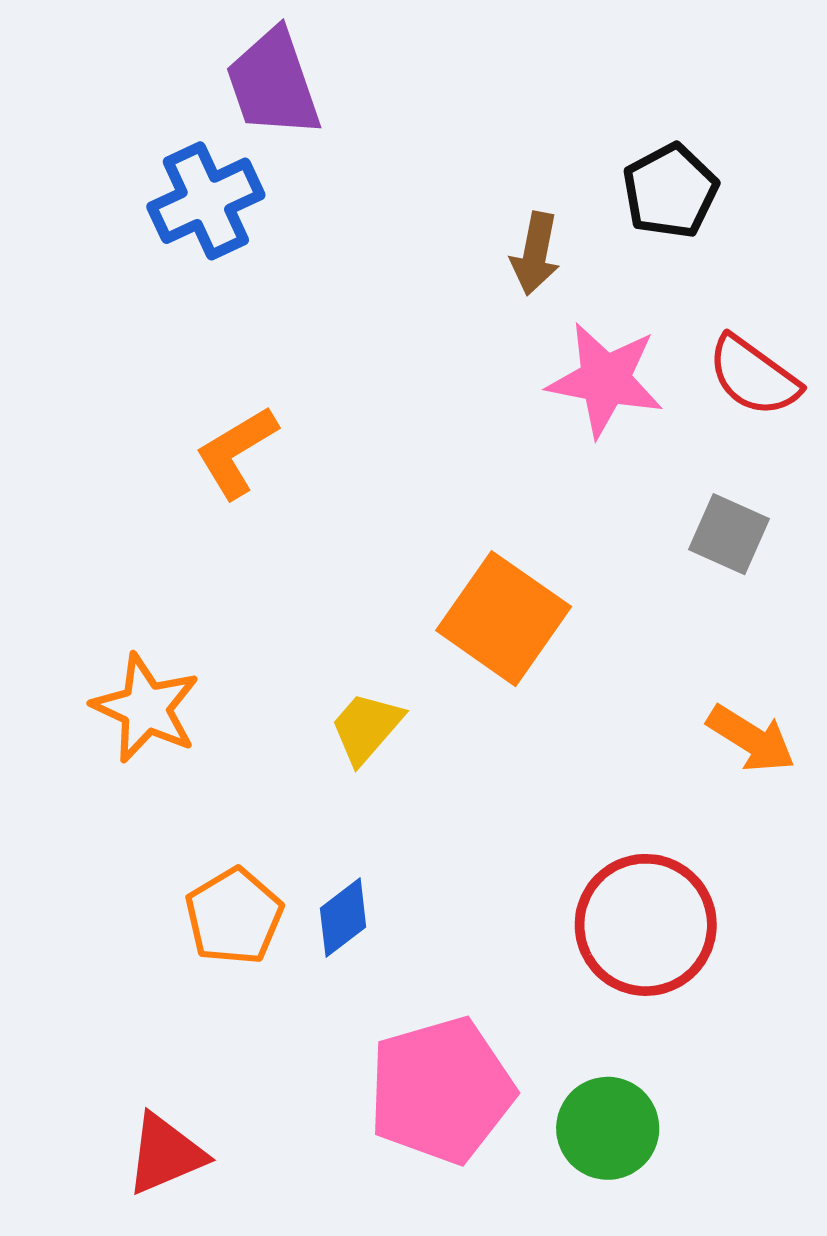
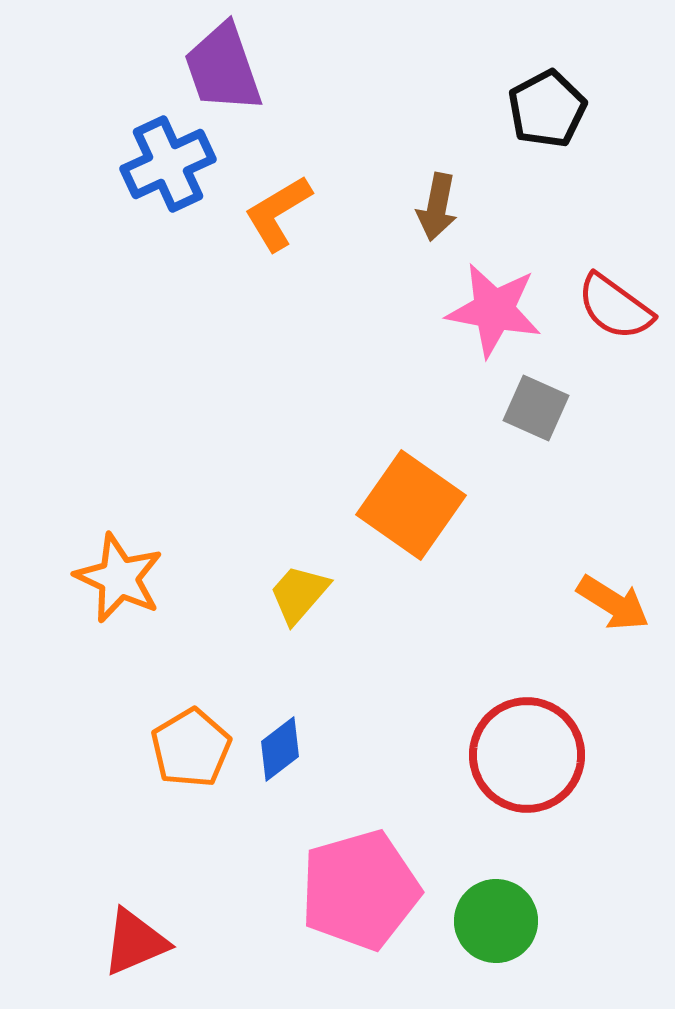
black pentagon: (670, 191) -> (547, 109), moved
orange L-shape: (236, 452) -> (278, 213), moved
gray square: (729, 534) -> (536, 408), moved

